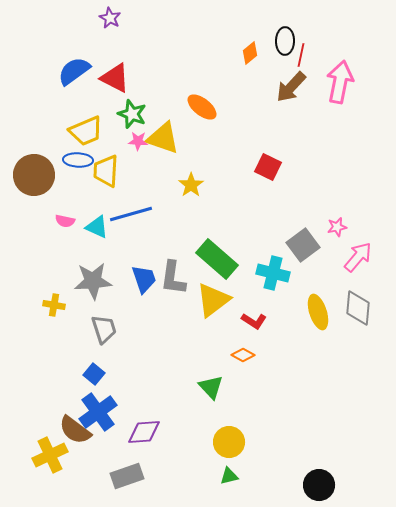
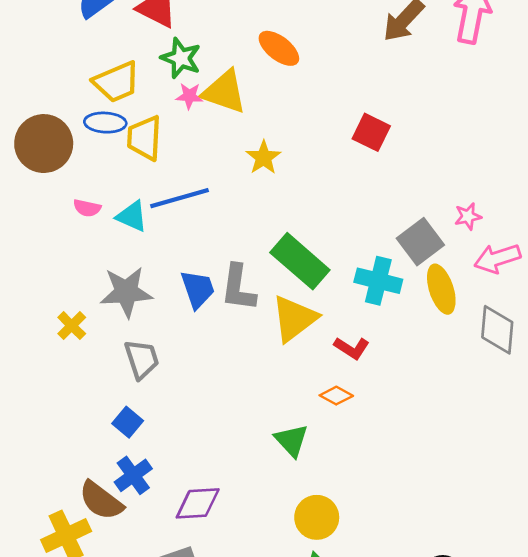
pink arrow: (358, 257) -> (497, 258), turned -148
yellow cross: (54, 305) -> (72, 326), turned 35
yellow ellipse: (318, 312) -> (441, 289), moved
blue cross: (98, 412) -> (133, 475), size x0.7

